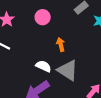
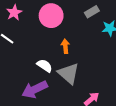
pink circle: (43, 17) -> (51, 16), size x1.5

